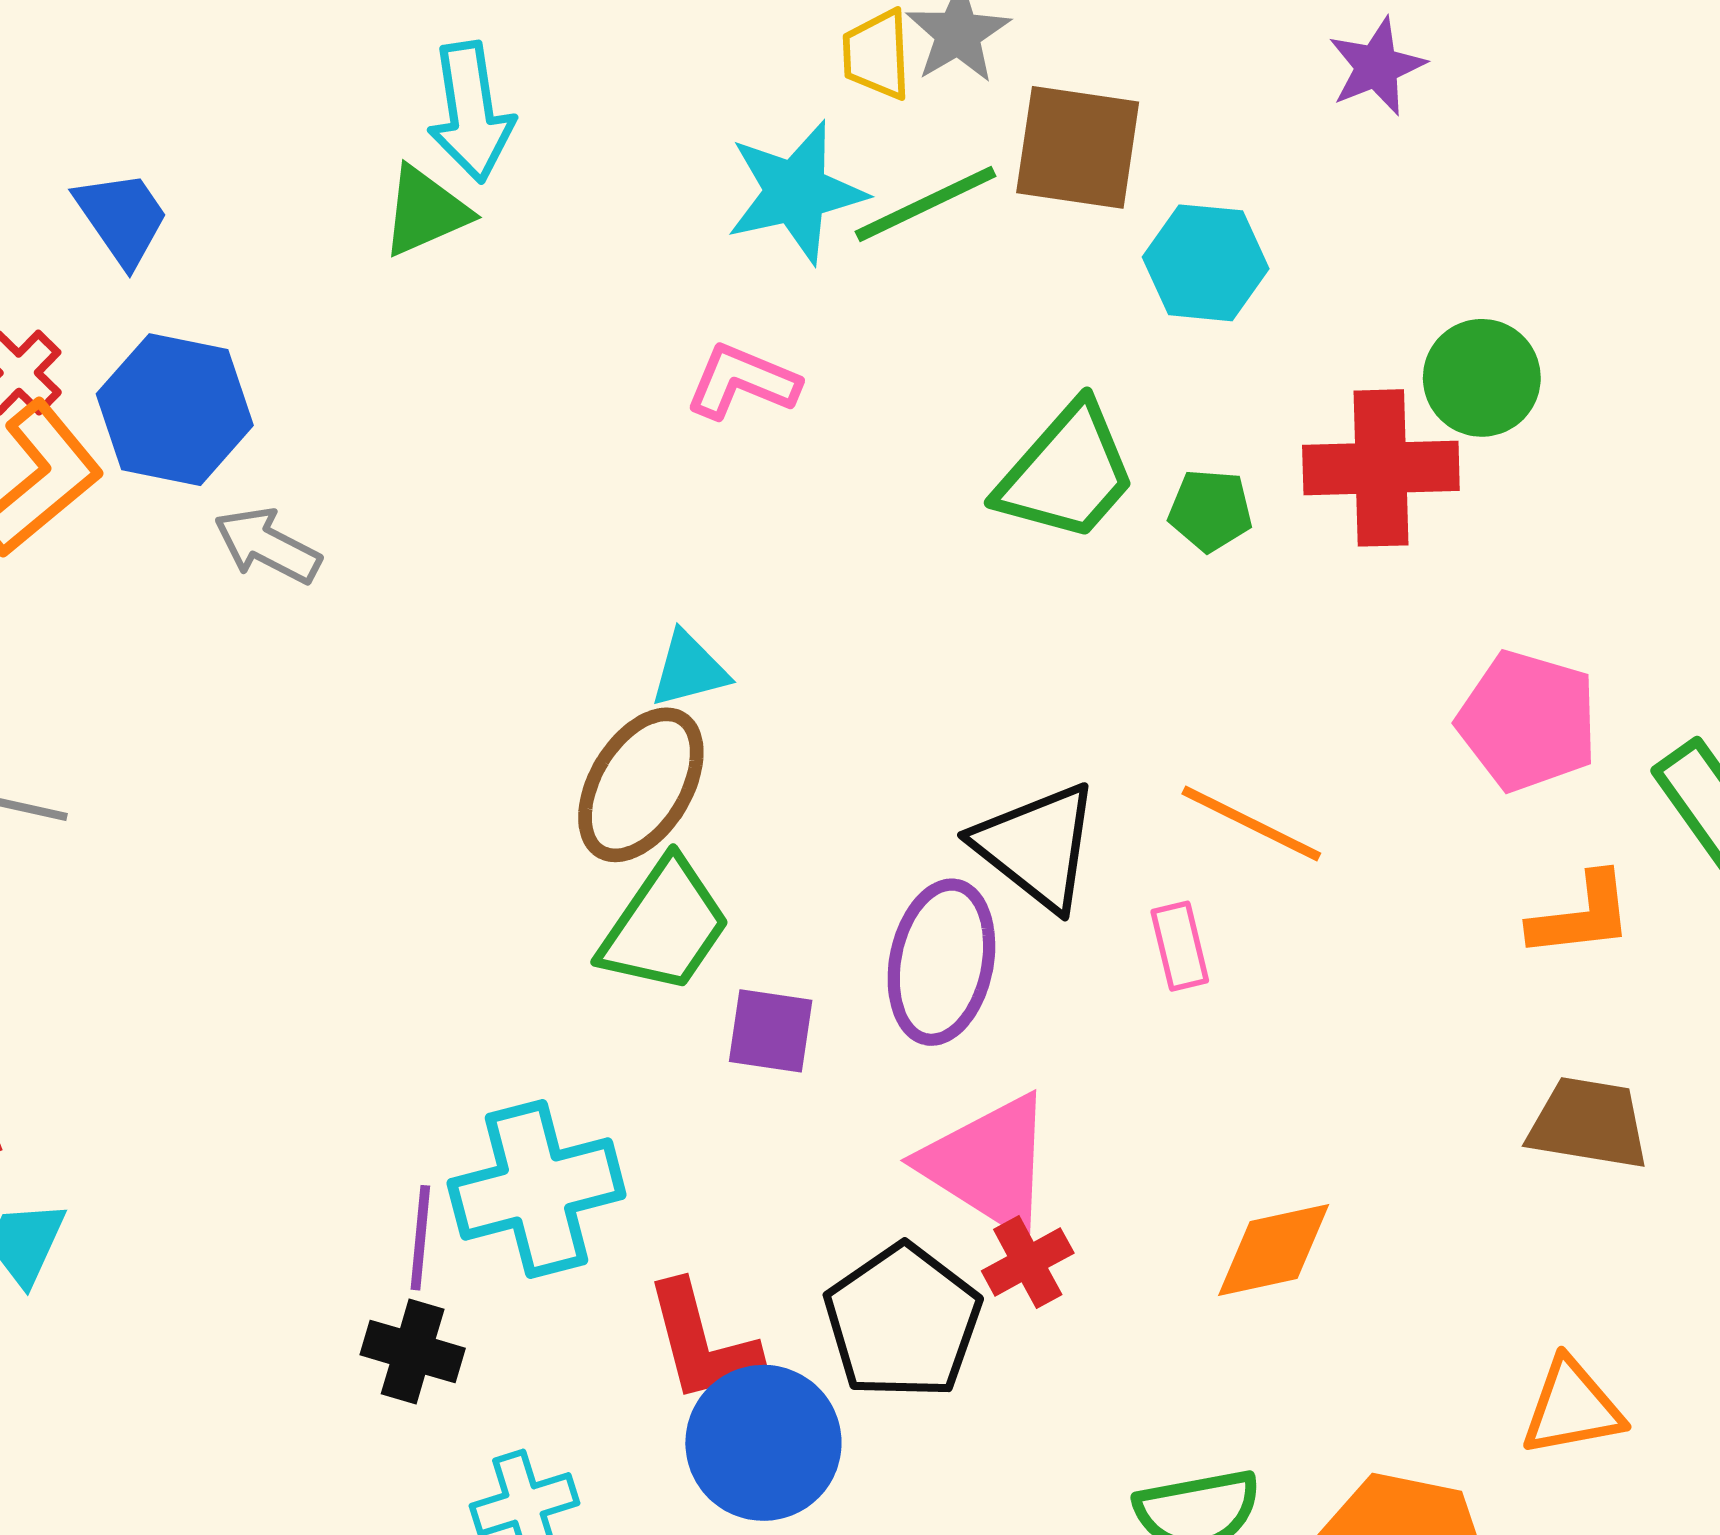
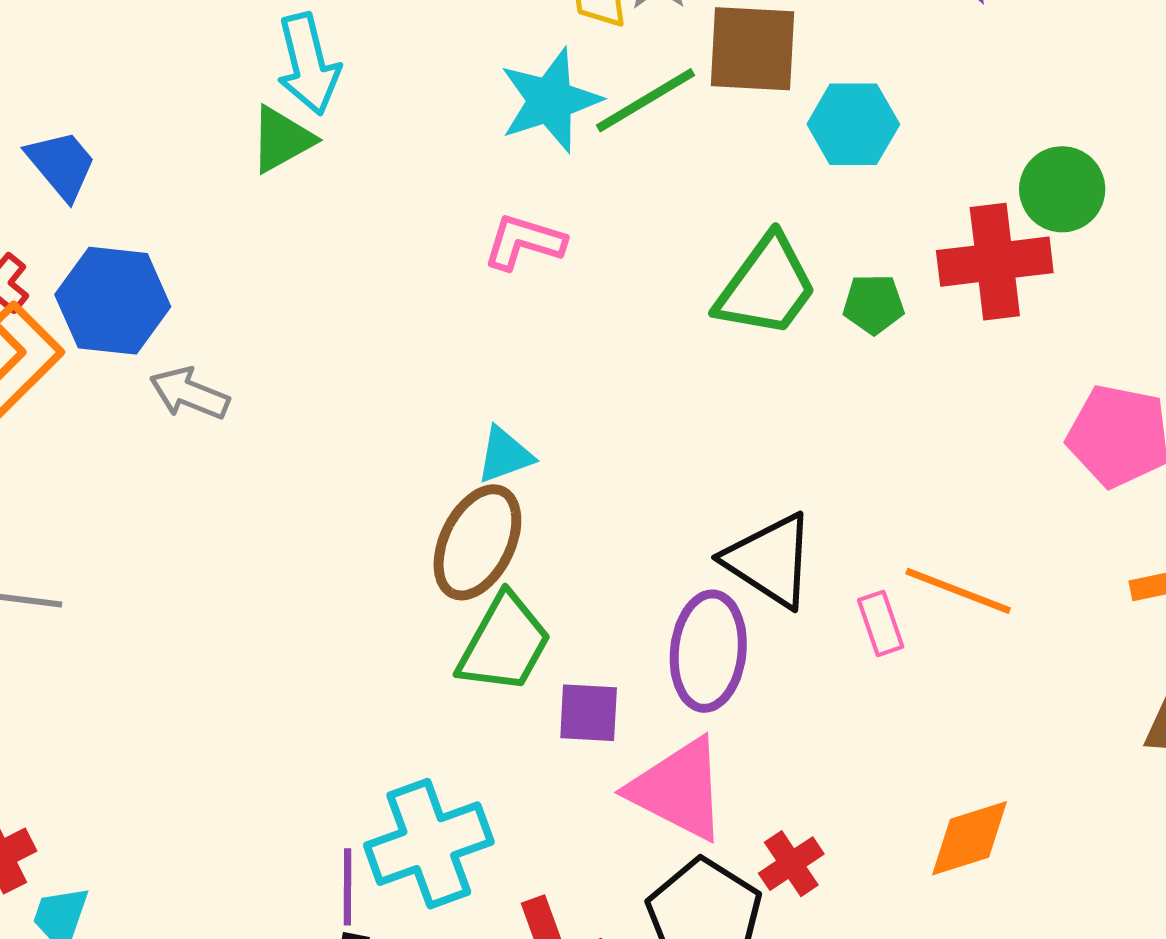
orange line: (1251, 824) -> (958, 591), moved
pink triangle: (988, 1164) -> (678, 789), moved

